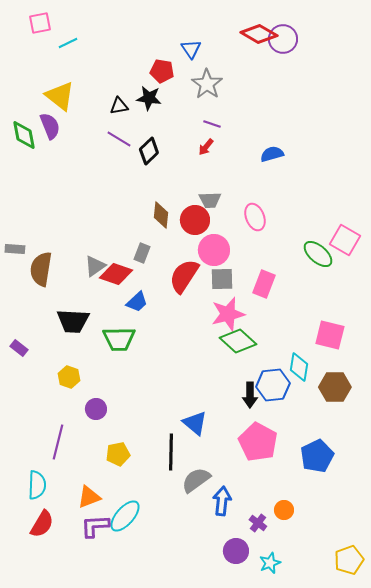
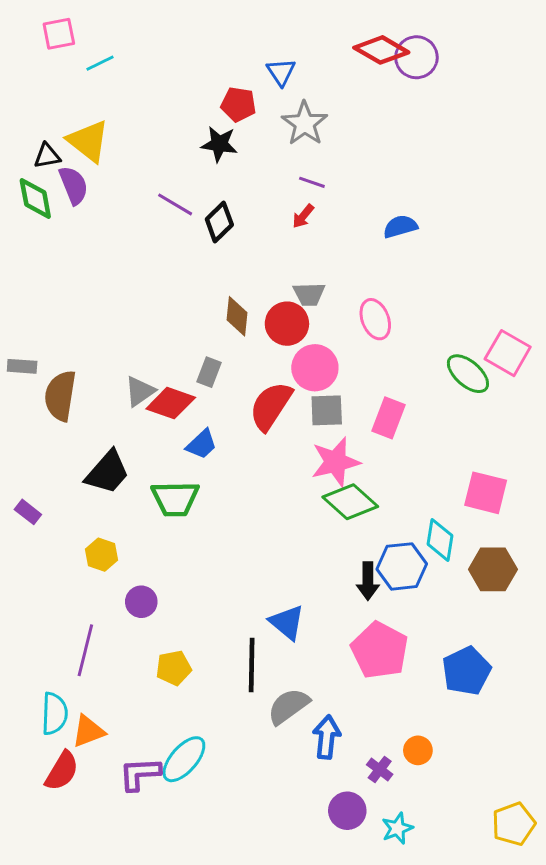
black triangle: (119, 106) -> (47, 156), moved
black trapezoid: (73, 321) -> (107, 472), turned -52
orange triangle: (89, 497) -> (88, 731), moved

